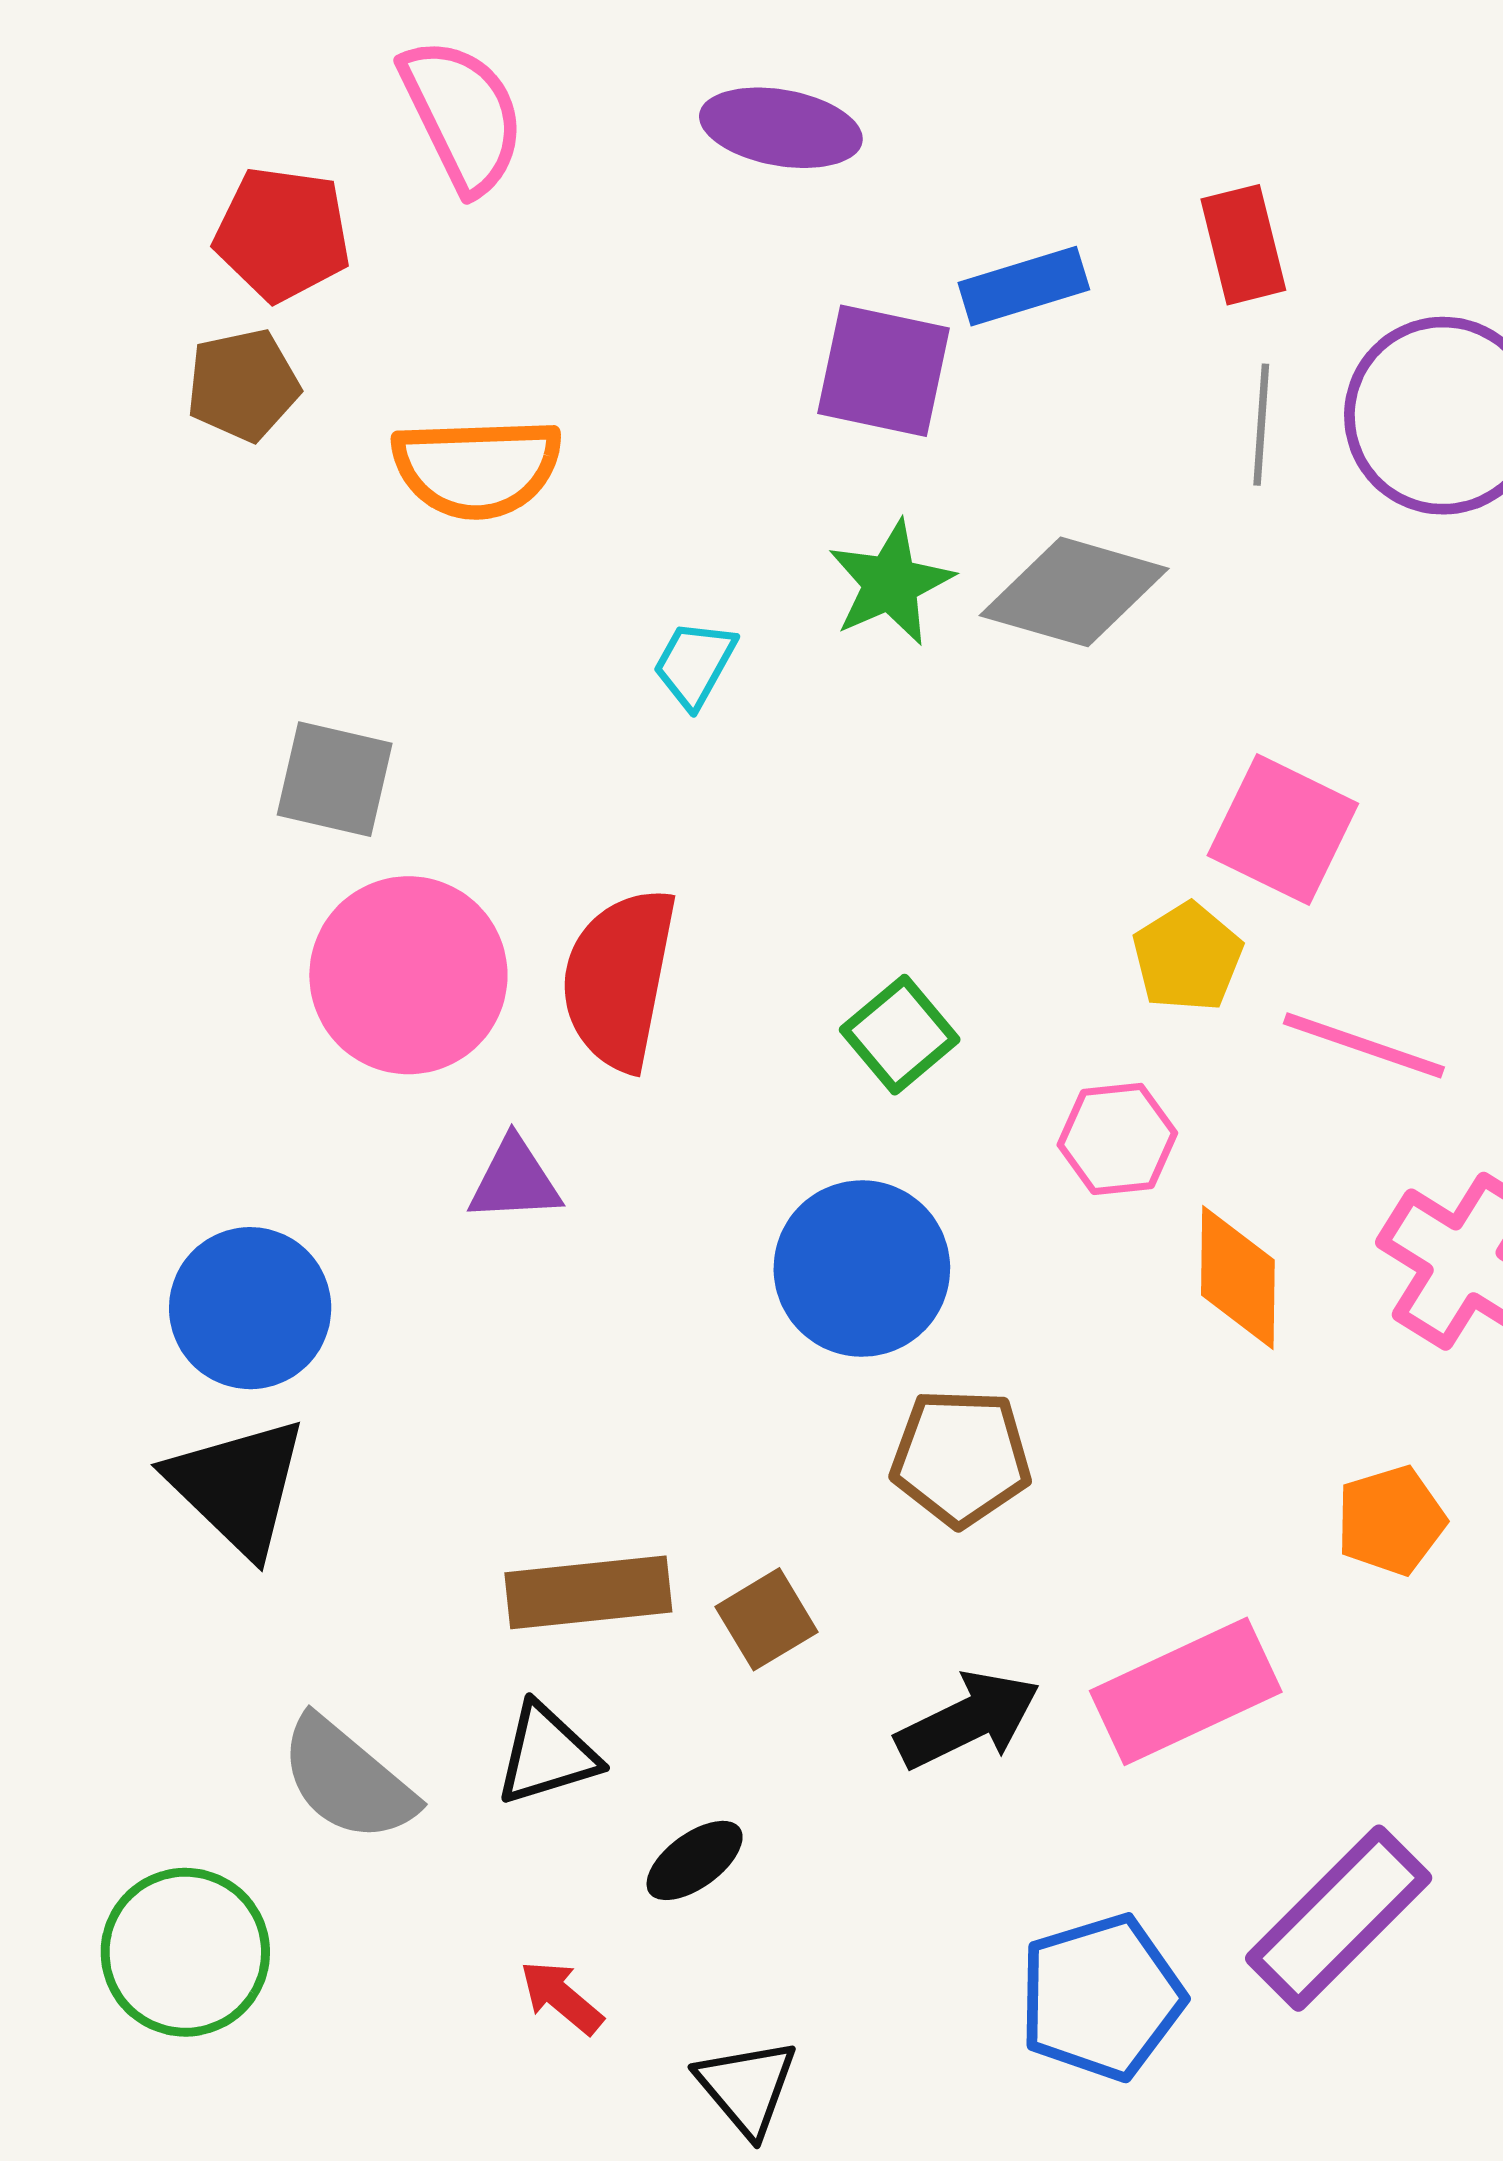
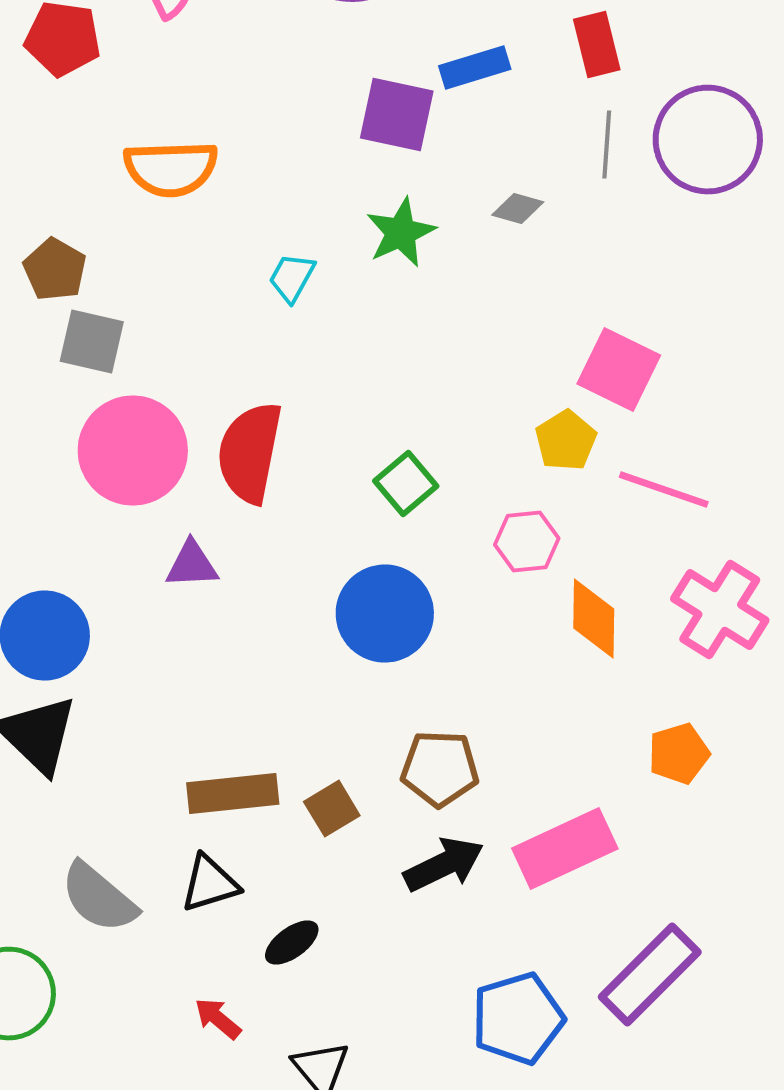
brown pentagon: (243, 385) -> (55, 270), moved, turned -30
gray diamond: (1074, 592) -> (518, 209), moved, size x0.5
brown pentagon: (961, 1457) -> (440, 769), moved

